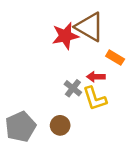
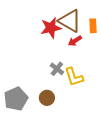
orange rectangle: (115, 58) -> (93, 26), moved, turned 56
red arrow: (96, 77) -> (75, 41), moved, turned -32

